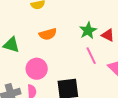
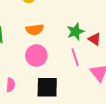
pink circle: (37, 69) -> (36, 56), moved

